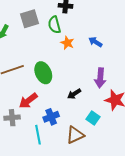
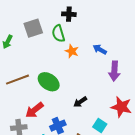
green ellipse: (43, 73) -> (49, 82), turned -30
purple arrow: (100, 78) -> (114, 71), moved

